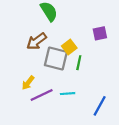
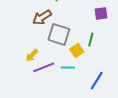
yellow square: (69, 47) -> (77, 50), moved
green line: (79, 63) -> (91, 40), moved

